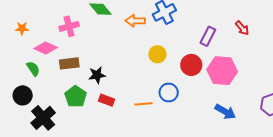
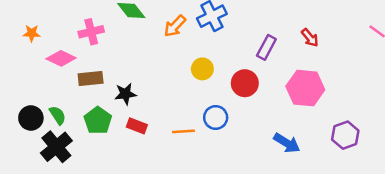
orange arrow: (135, 21) -> (175, 26), turned -48
green semicircle: (33, 69) -> (58, 115), moved
pink hexagon: (222, 71) -> (305, 88), moved

